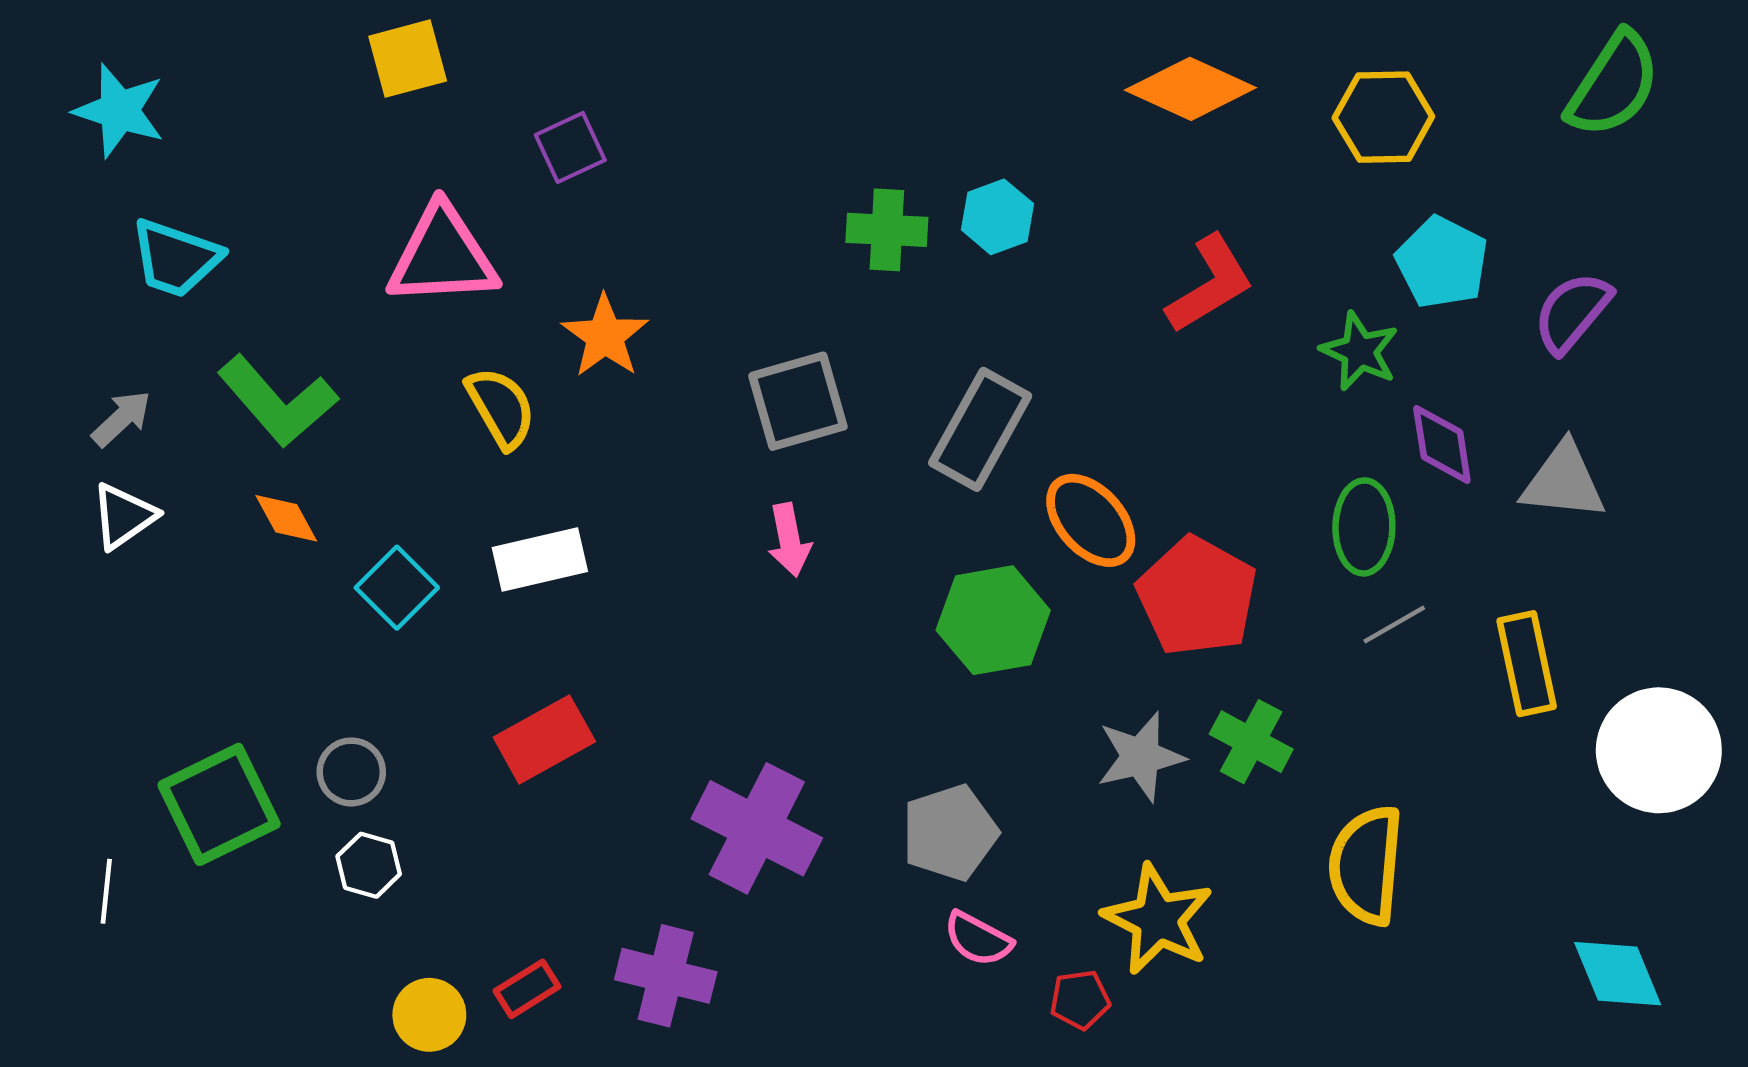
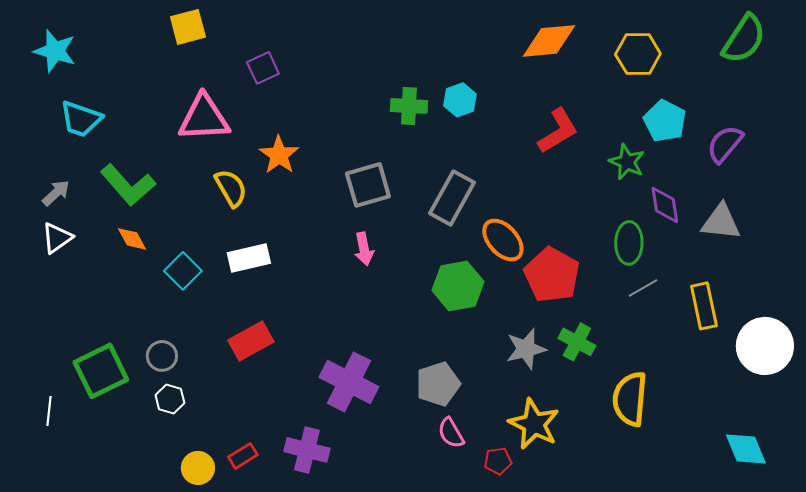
orange diamond: (1190, 89) -> (549, 41), turned -30
pink semicircle: (978, 939) -> (451, 433), turned 32

